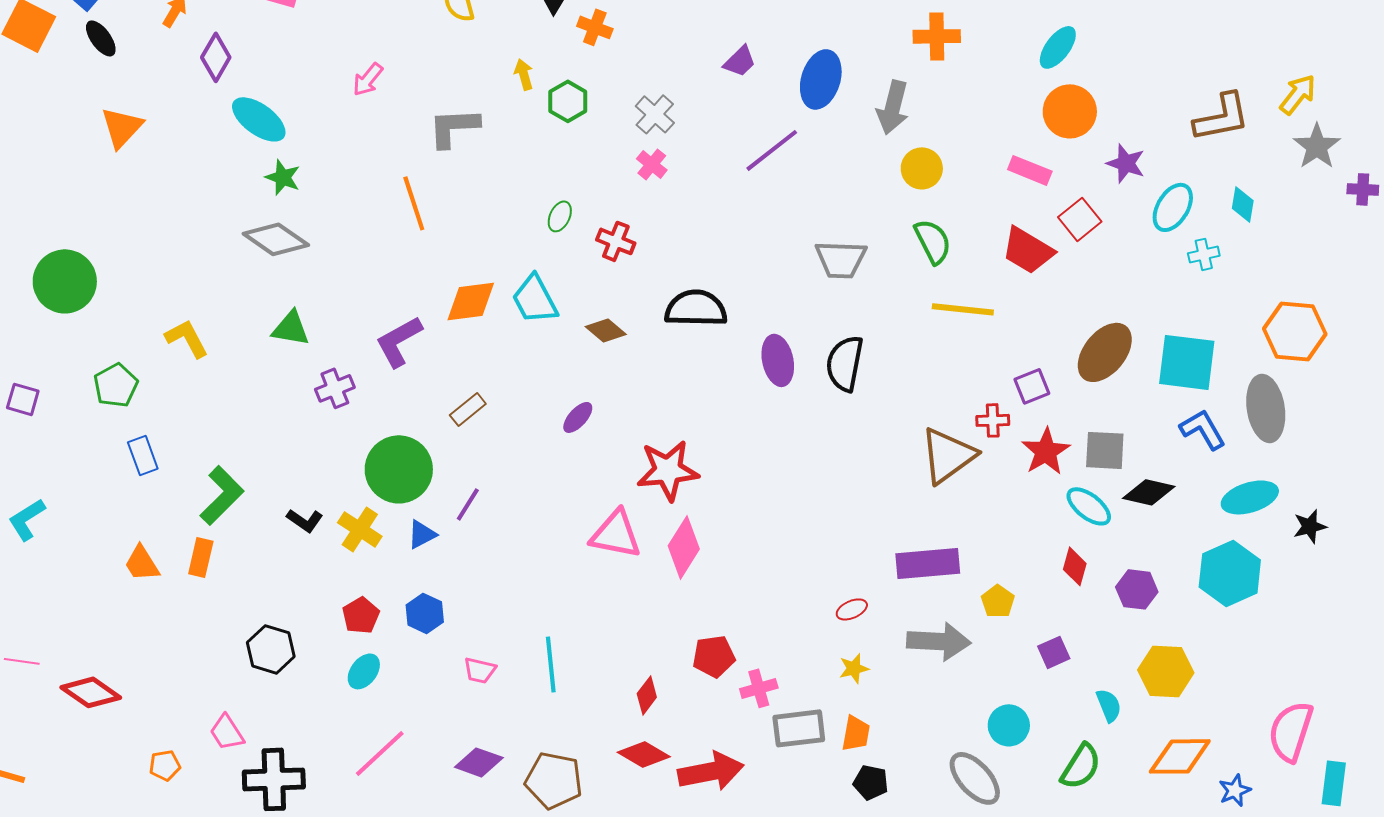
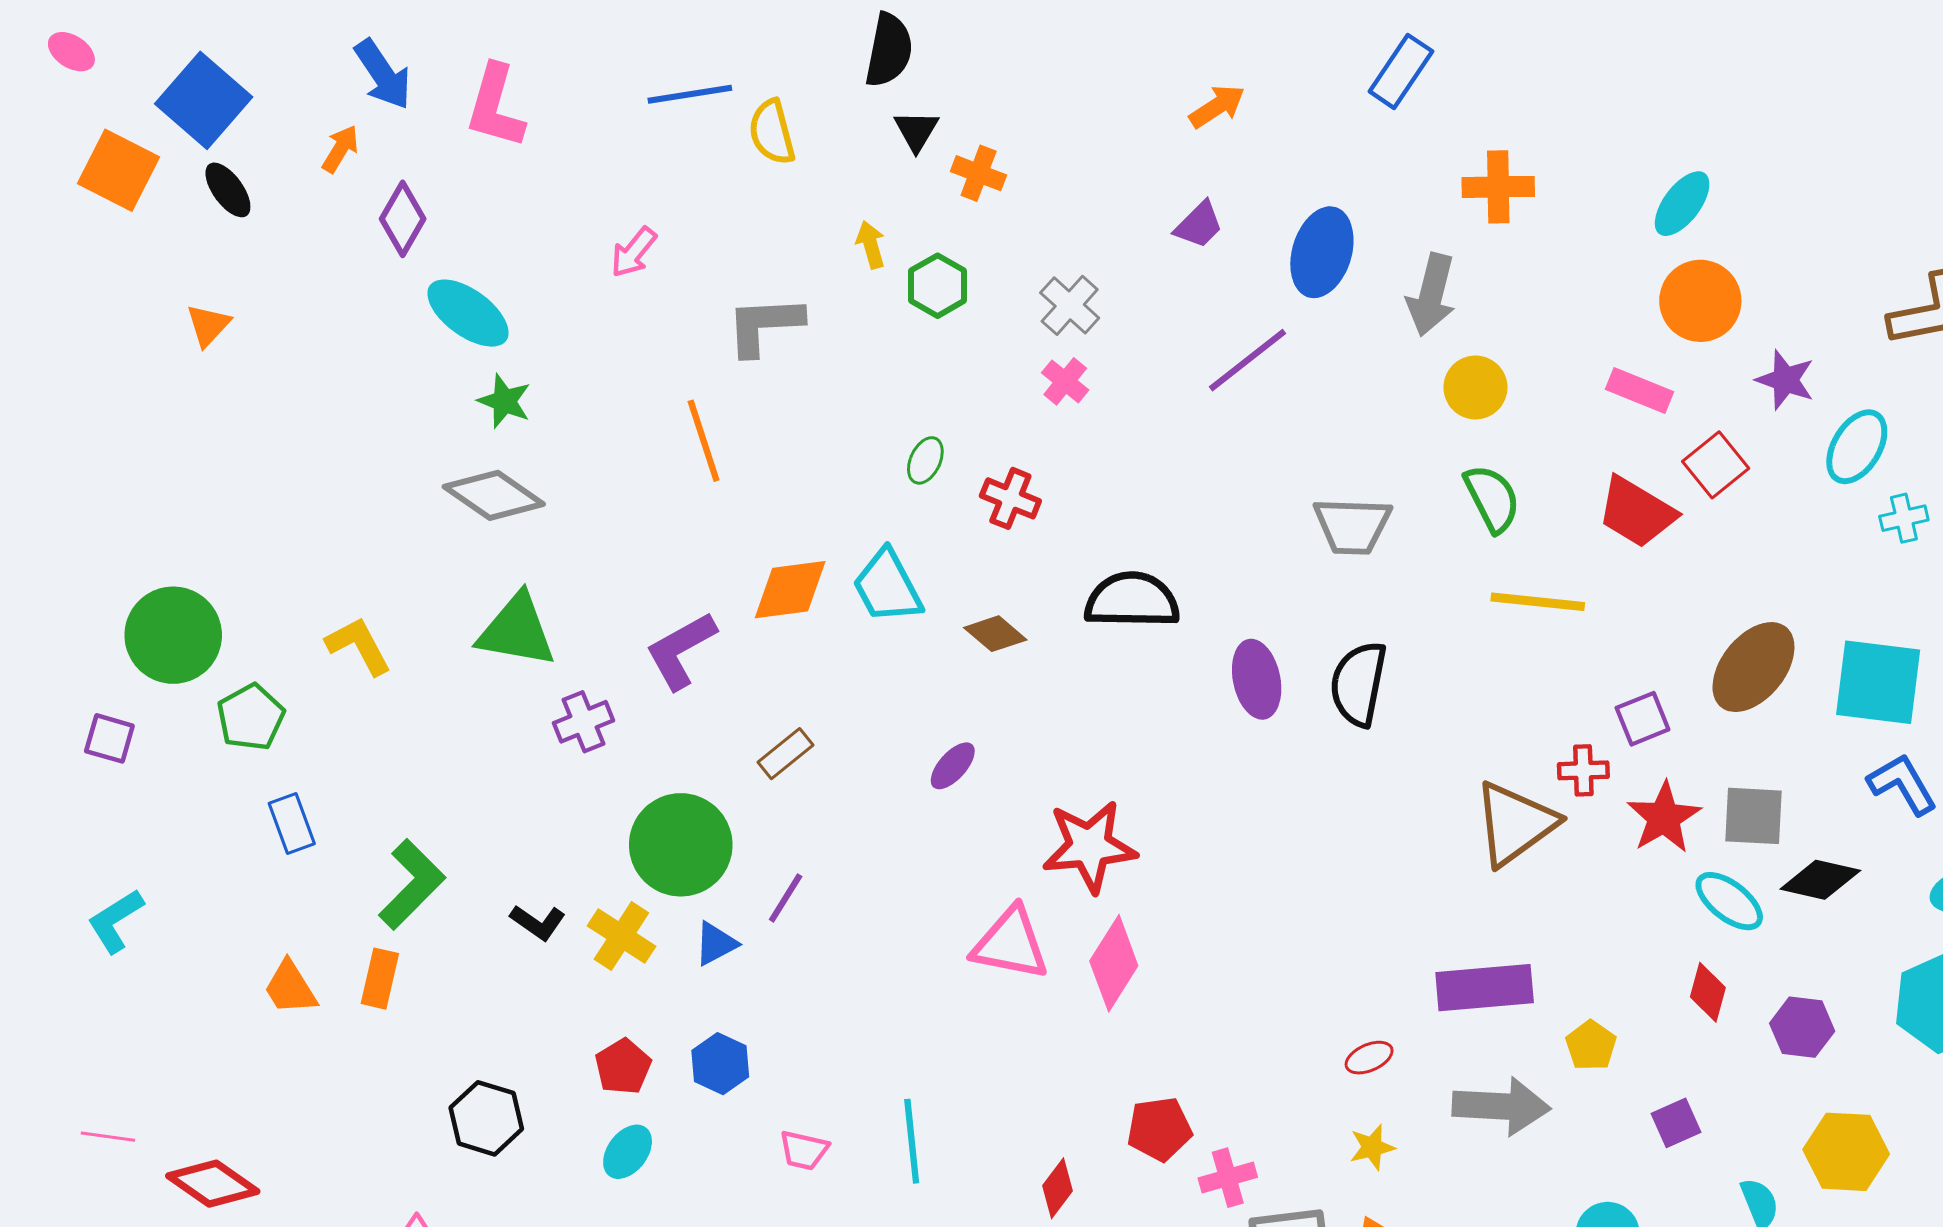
orange triangle: (122, 127) -> (208, 325), moved, size x0.7
green circle: (65, 281) -> (173, 635), moved
green triangle: (291, 328) -> (517, 631), size x1.4

